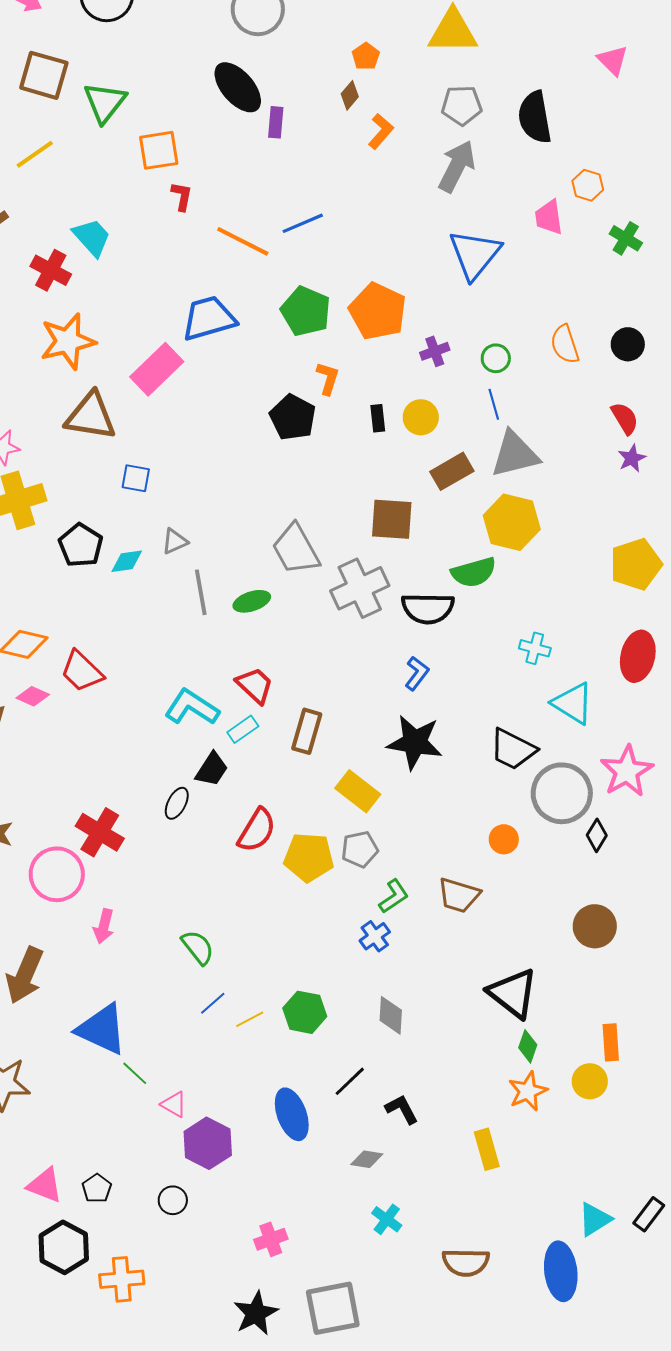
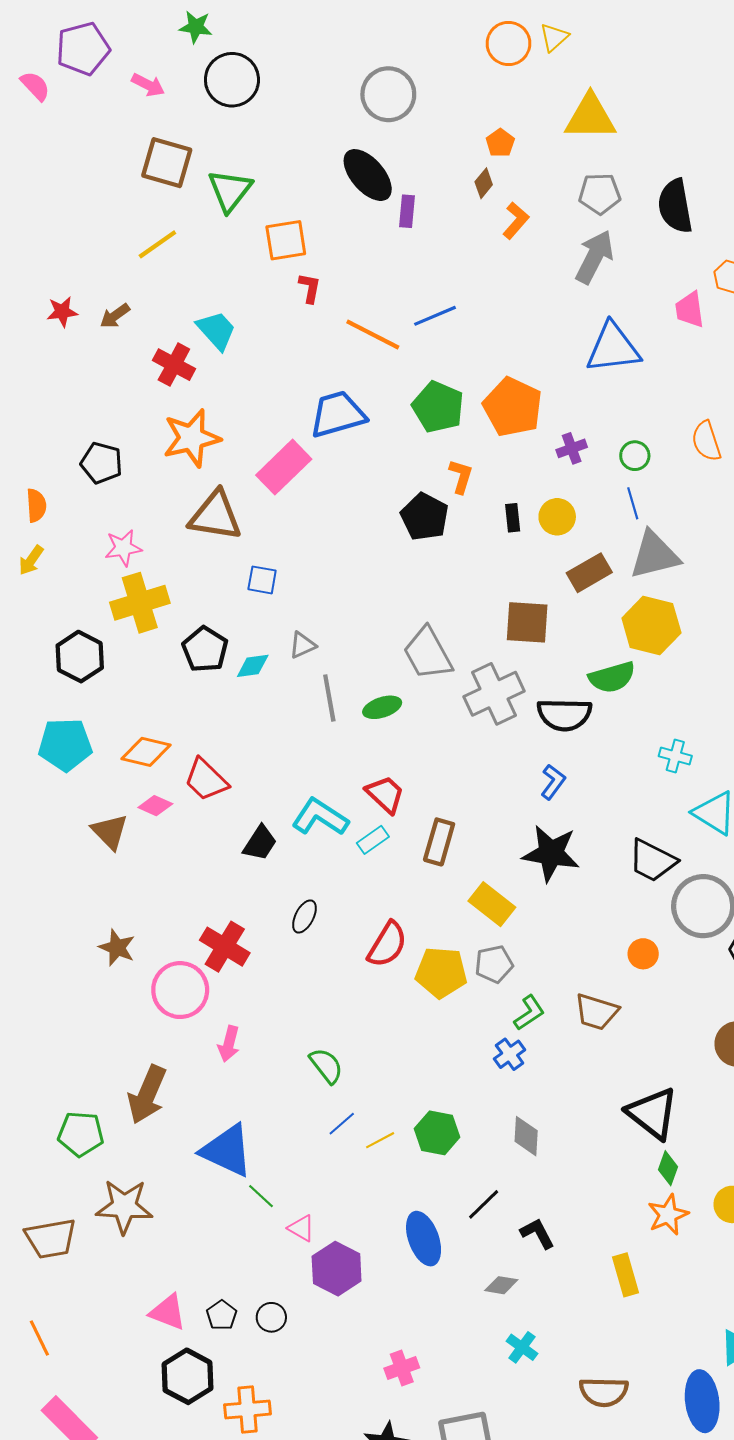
blue triangle: (475, 254) -> (613, 348), turned 44
black trapezoid: (212, 769) -> (260, 843), moved
black circle: (173, 1200) -> (271, 1317), moved

